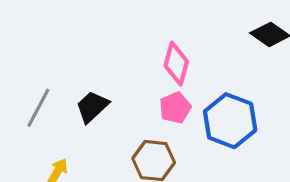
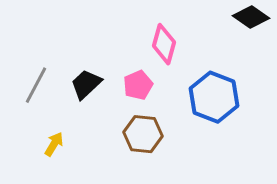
pink pentagon: (175, 108) -> (138, 85), moved

